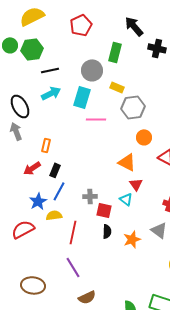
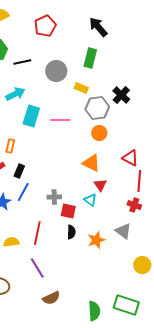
black cross: (157, 48) -> (121, 95), moved, turned 30
green rectangle: (115, 52) -> (90, 58), moved
black line: (50, 70) -> (22, 62), moved
cyan rectangle: (82, 97) -> (31, 116), moved
orange circle: (144, 137) -> (99, 133), moved
yellow semicircle: (54, 215) -> (11, 242), moved

